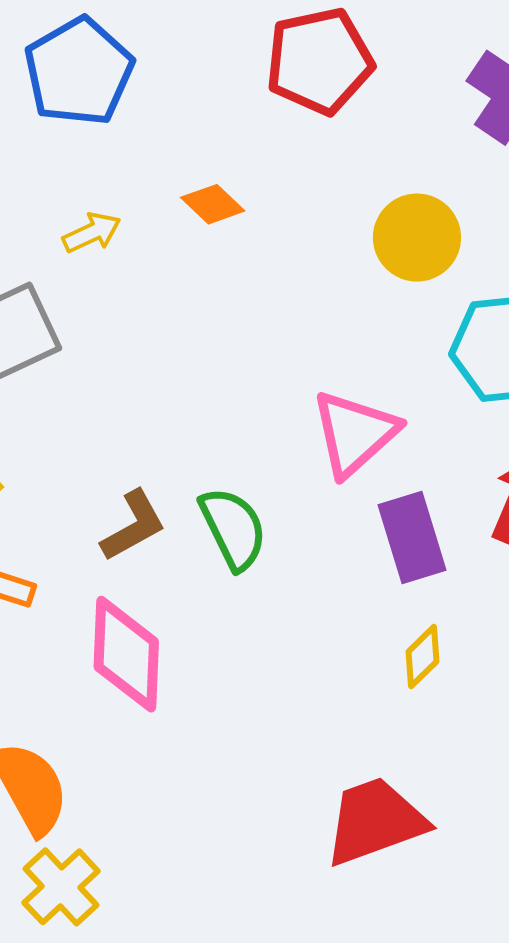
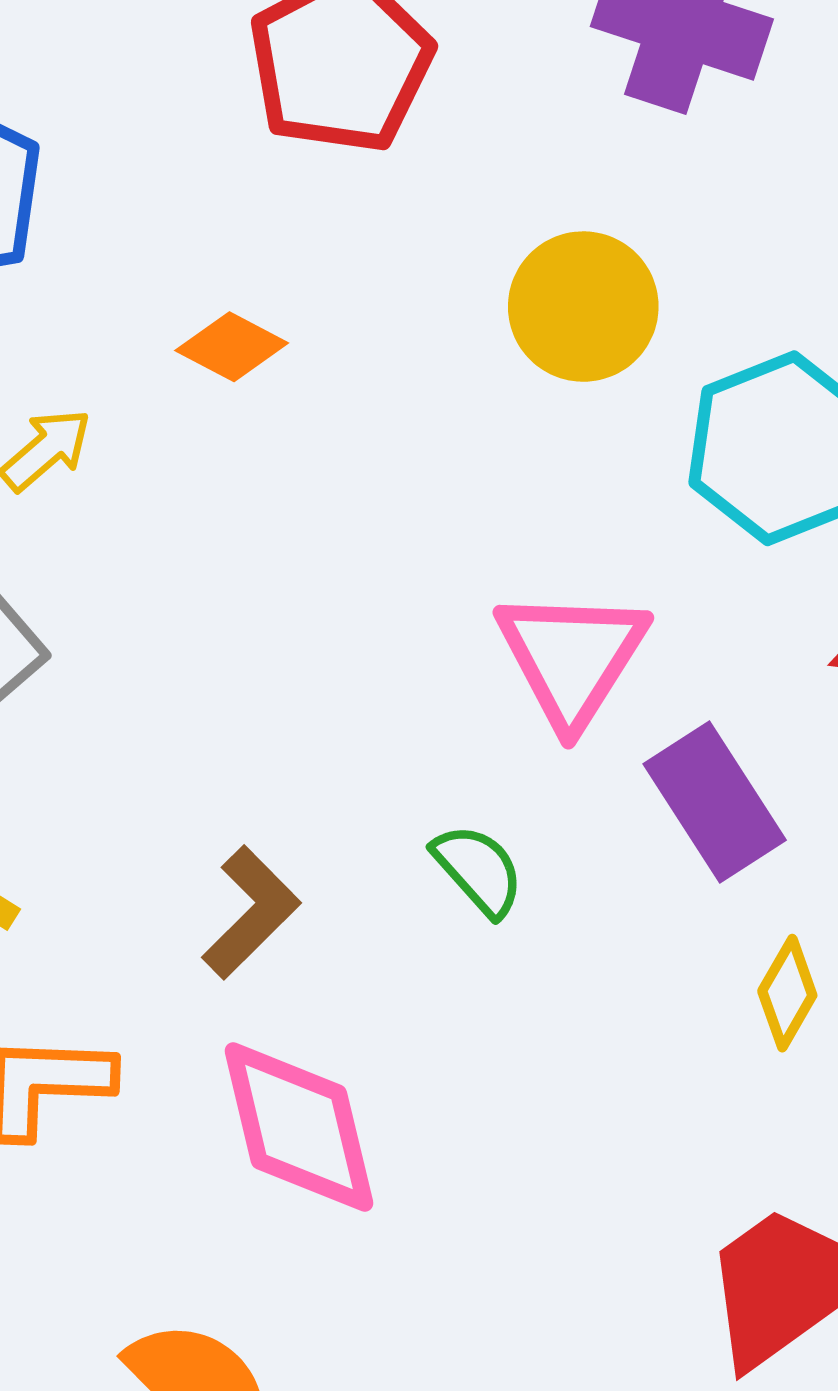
green semicircle: (233, 528) -> (478, 870), moved, size x0.7

